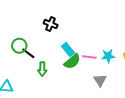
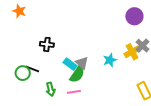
black line: (28, 53) -> (32, 69), moved
pink line: (89, 57) -> (74, 92), moved
gray triangle: (100, 80) -> (82, 63), moved

